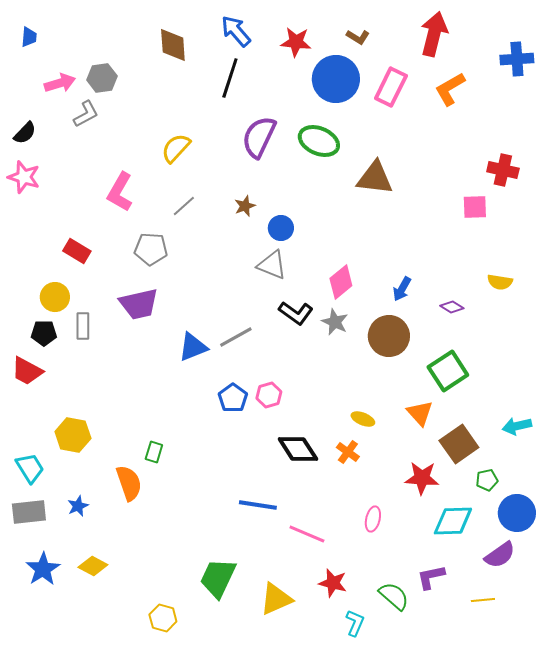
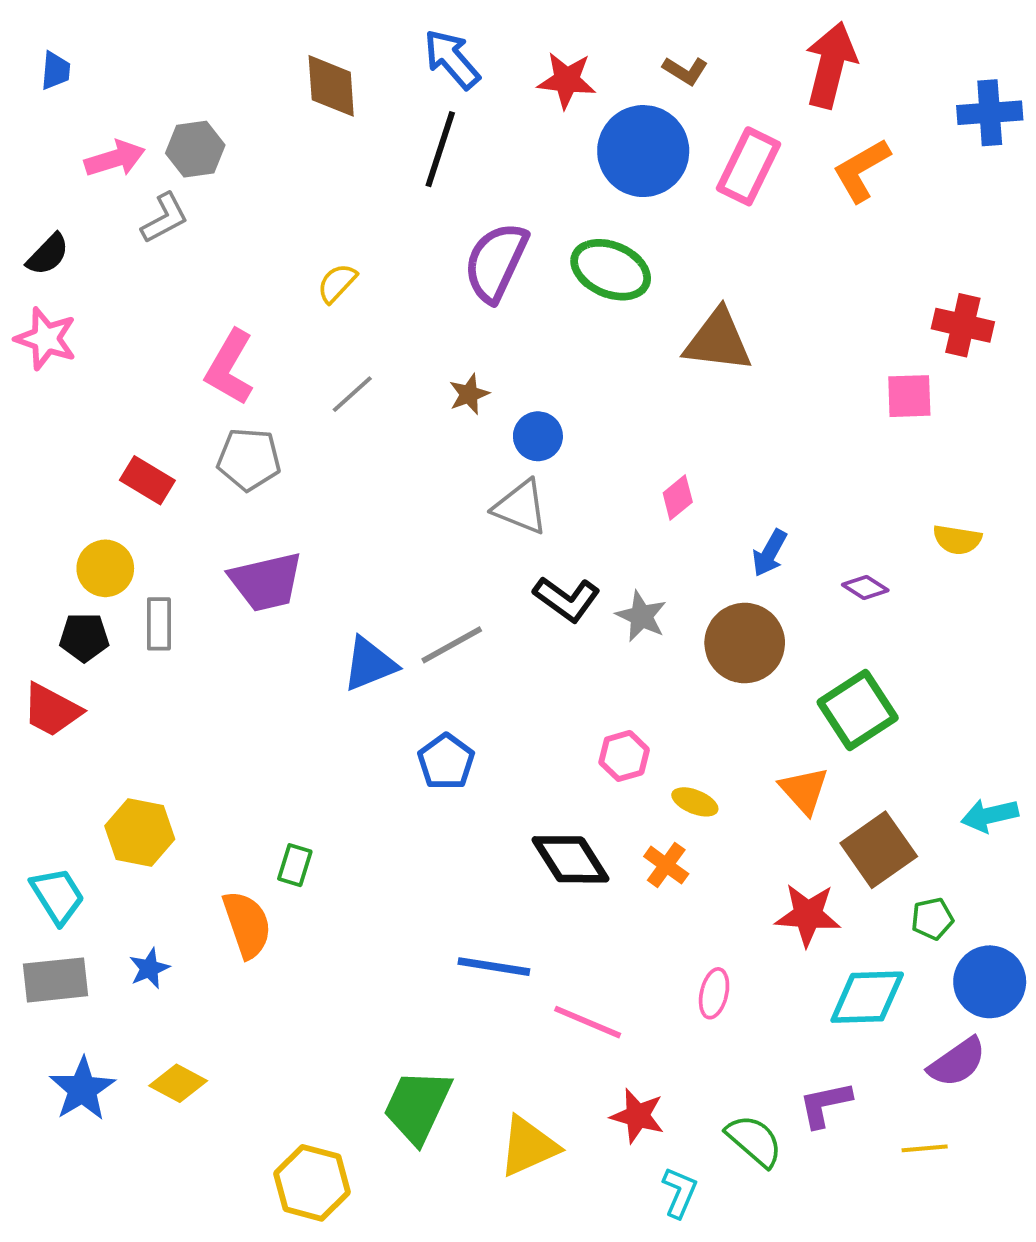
yellow semicircle: (176, 148) -> (337, 283), size x0.7
gray pentagon: (151, 249) -> (249, 459), moved
pink diamond: (341, 282) -> (678, 498), moved, size x0.7
pink hexagon: (269, 395) -> (624, 756), moved
yellow hexagon: (163, 618) -> (312, 1183), size x1.4

